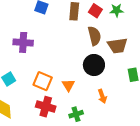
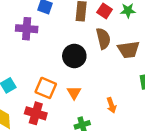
purple cross: (23, 42) -> (27, 29), moved
black circle: (94, 65) -> (74, 56), moved
red cross: (46, 107) -> (36, 113), moved

